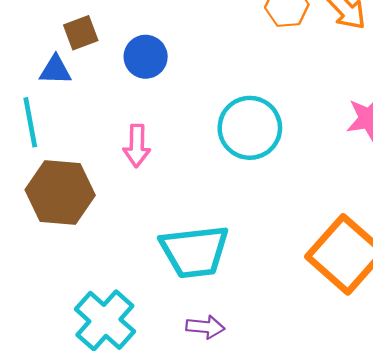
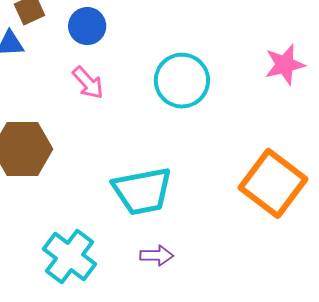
pink arrow: (137, 146) -> (88, 83), moved, turned -39

